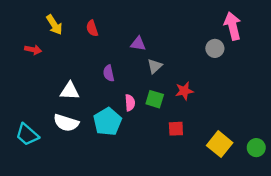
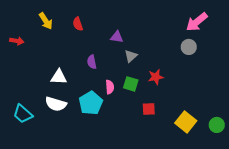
pink arrow: (233, 26) -> (197, 22), turned -115
gray circle: (215, 48) -> (189, 47), moved
red arrow: (33, 50) -> (17, 41), moved

